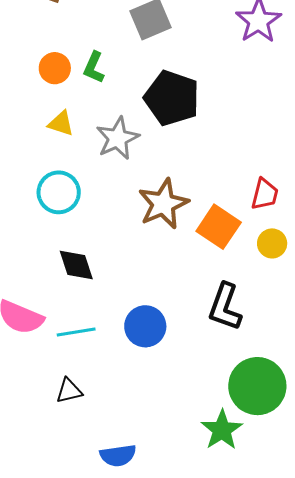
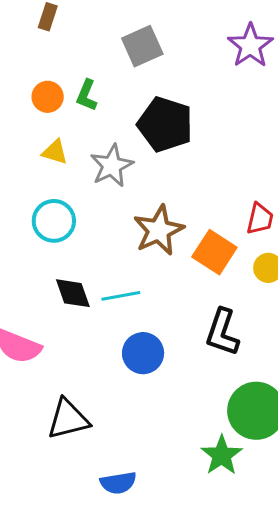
cyan line: (76, 332) -> (121, 296), moved
black triangle: (69, 391) -> (68, 419), size x1.6

